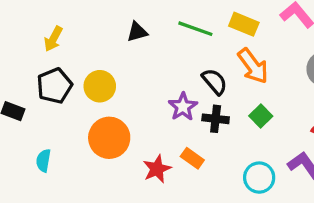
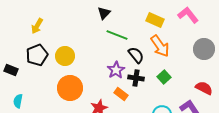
green line: (195, 29) -> (117, 35), moved
black triangle: (137, 32) -> (104, 13), moved, turned -32
orange rectangle: (192, 158) -> (121, 94), moved
cyan semicircle: (43, 161) -> (18, 101), moved

